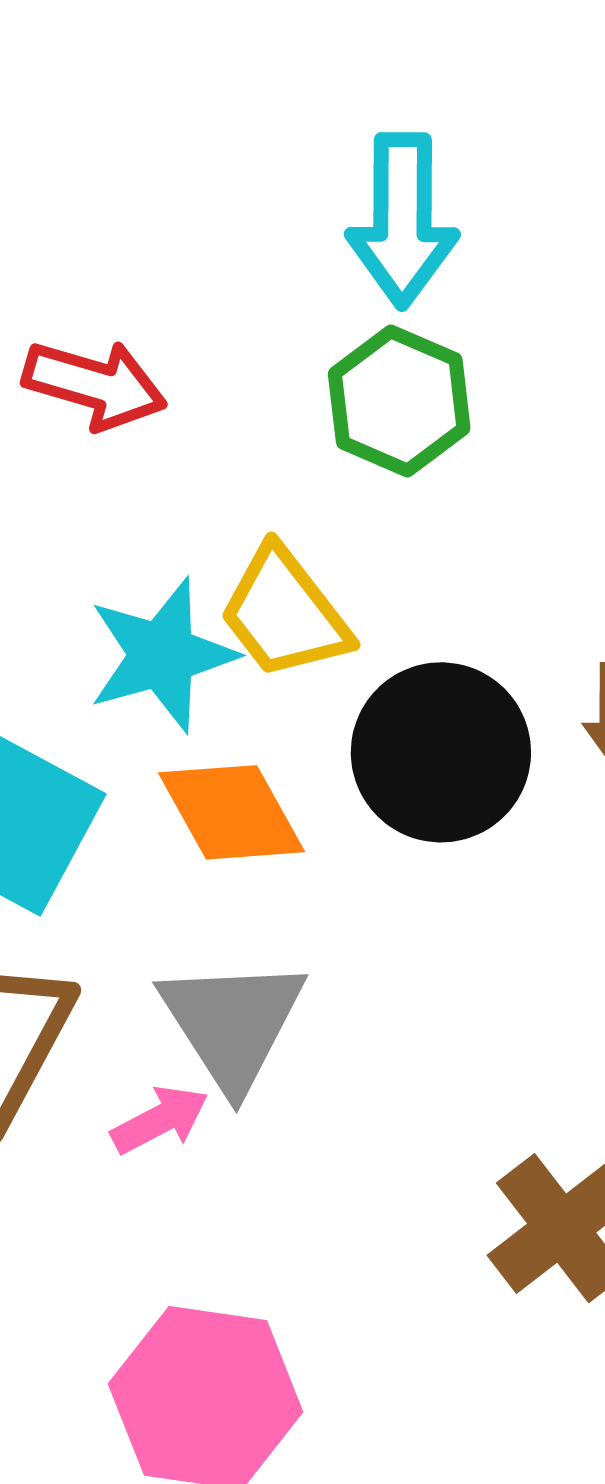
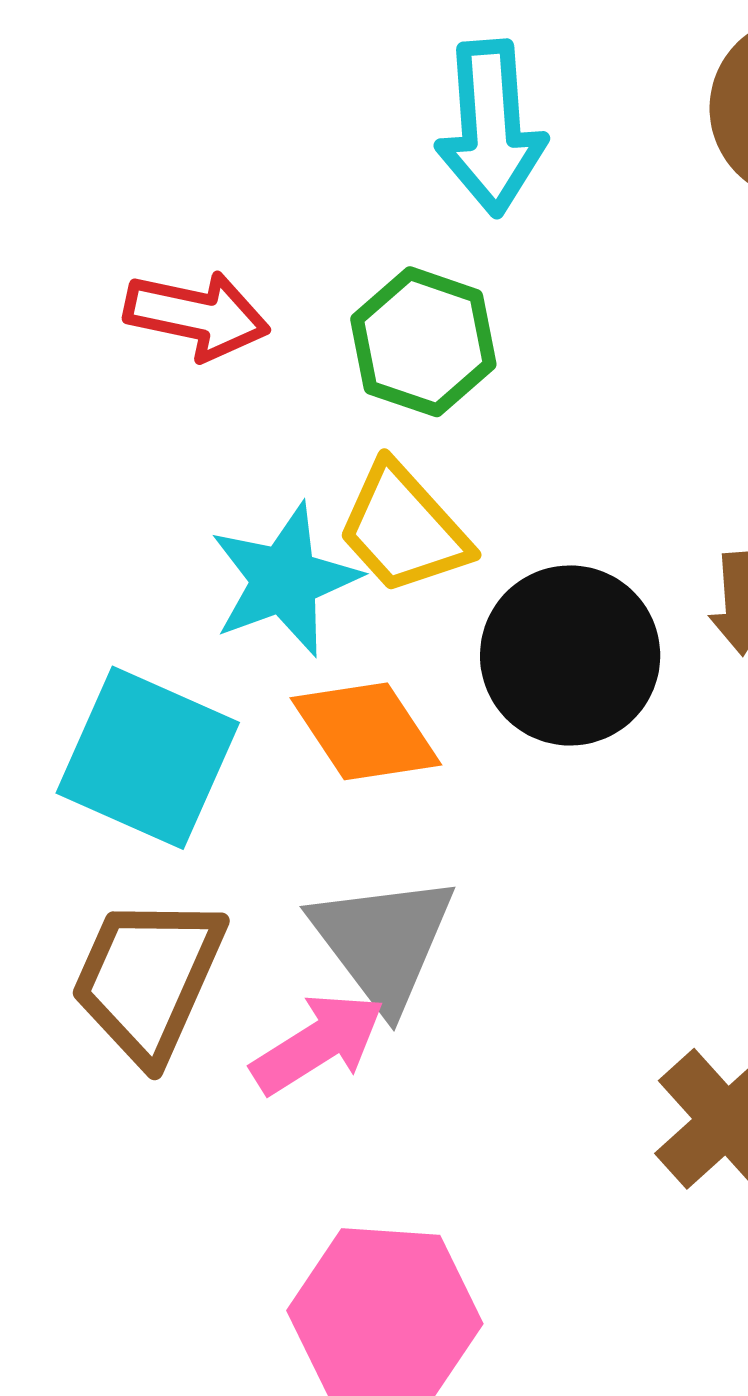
green hexagon: (399, 401) -> (423, 342), moved
pink arrow: (160, 1120) -> (318, 1043), size x1.4

